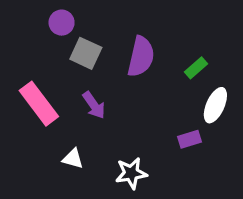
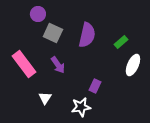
purple rectangle: (189, 139) -> (95, 86), moved, turned -48
white triangle: (73, 159) -> (45, 98), turned 48

